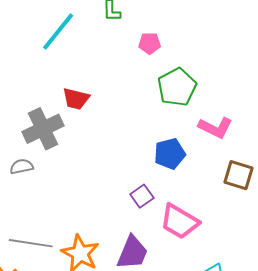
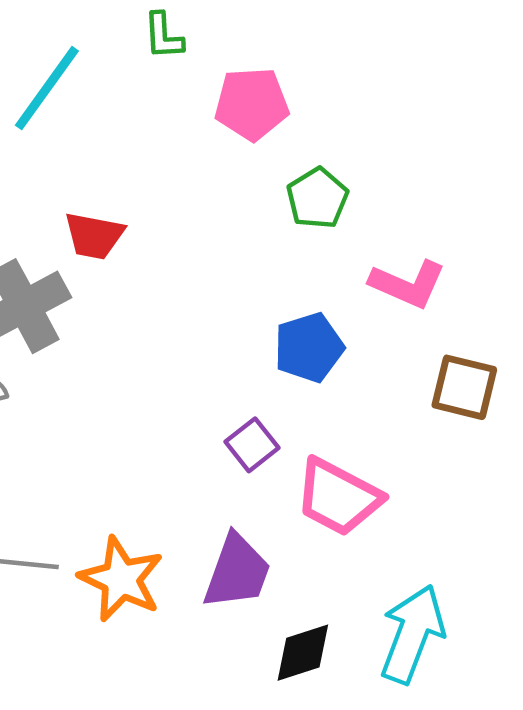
pink pentagon: (150, 43) -> (252, 104), size x1.5
green pentagon: (177, 87) -> (317, 198), size x0.7

